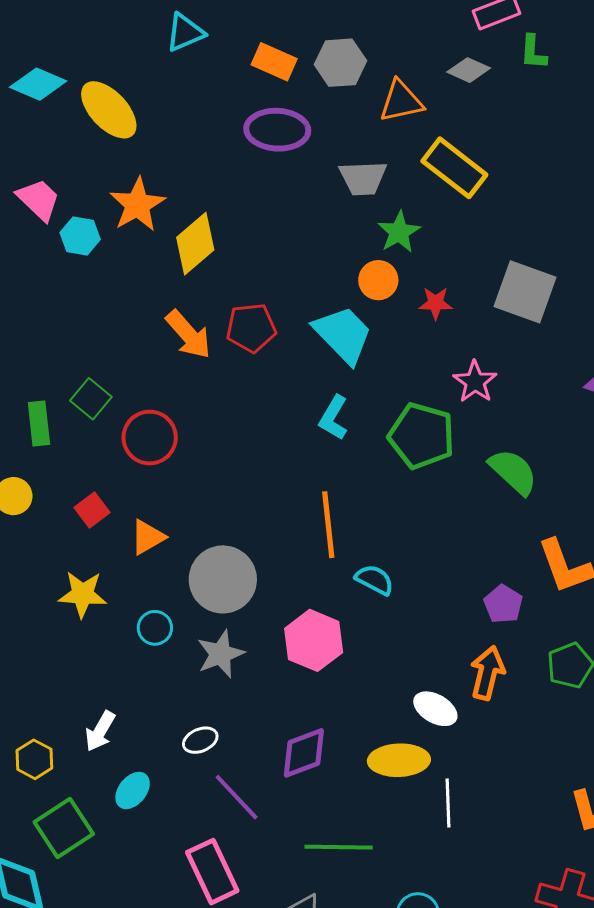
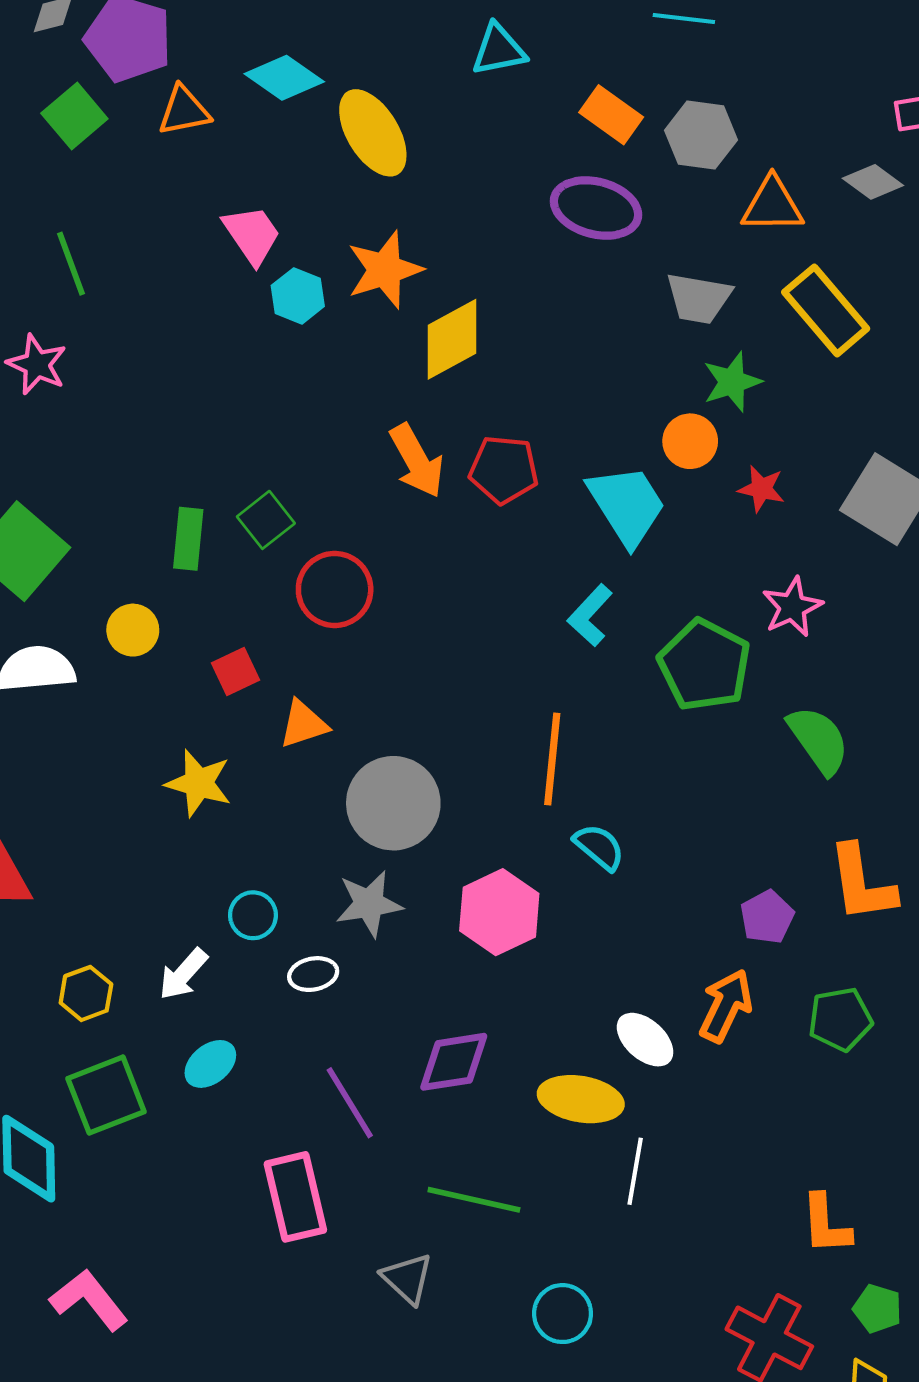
cyan circle: (155, 628) -> (253, 915), moved
white ellipse: (200, 740) -> (313, 974), moved

